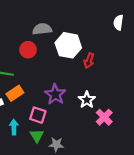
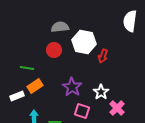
white semicircle: (118, 23) -> (130, 21), size x1.5
red circle: (28, 50) -> (54, 50), moved
pink square: (38, 115) -> (82, 111), moved

